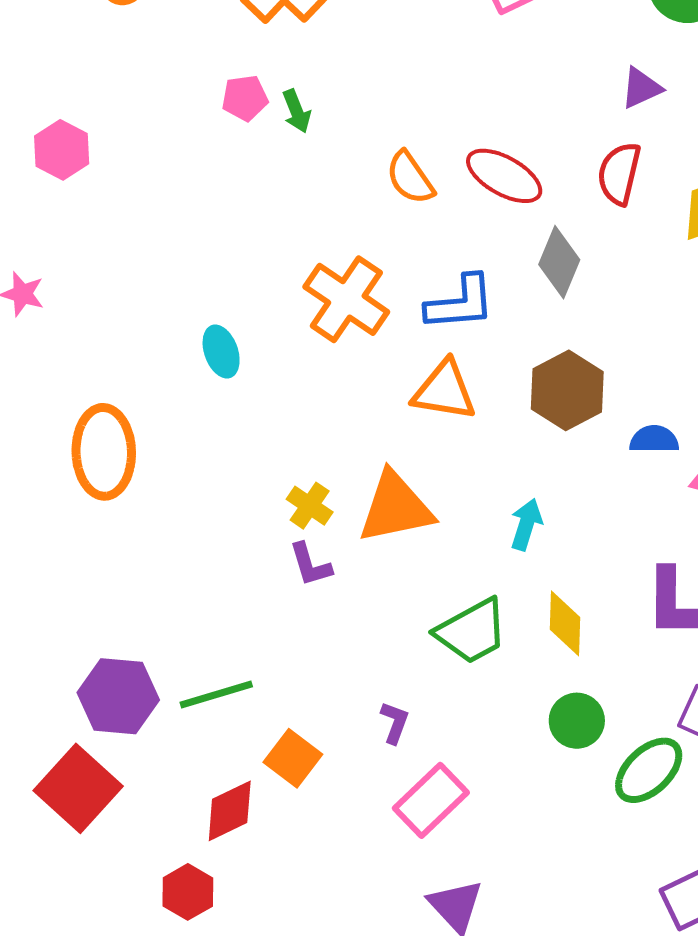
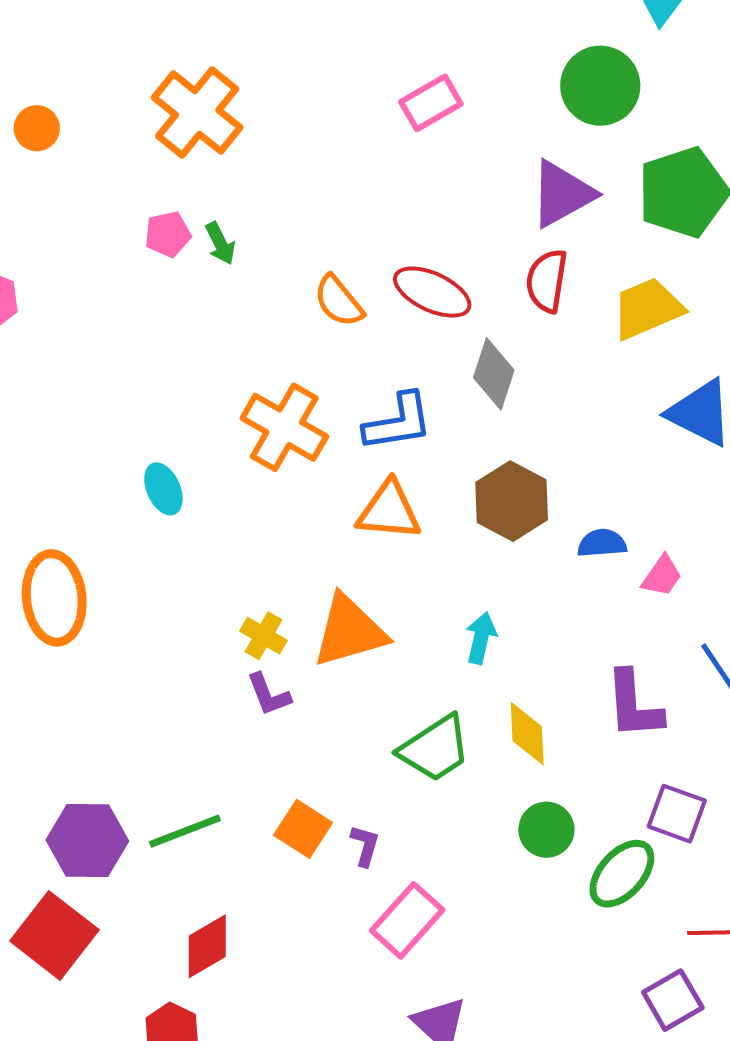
purple triangle: (641, 88) -> (562, 194), size x1.6
orange square: (293, 758) -> (303, 829), moved

